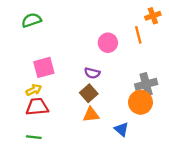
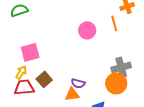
purple semicircle: (92, 73) -> (78, 83), moved
yellow arrow: (34, 90) -> (21, 72), turned -32
brown square: (89, 93) -> (44, 79), moved

